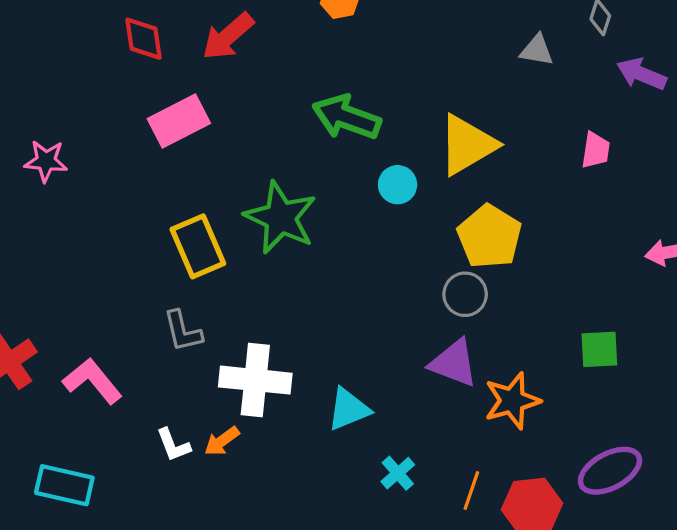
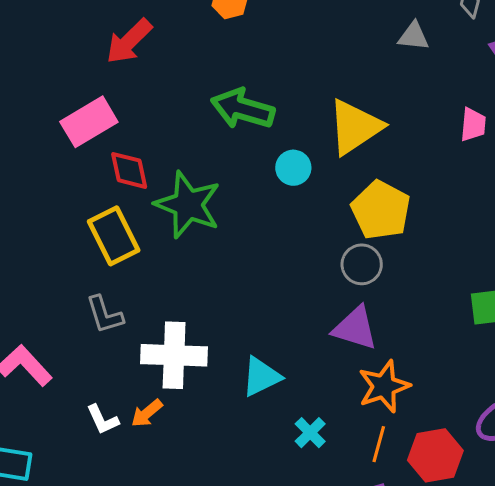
red diamond: (144, 39) -> (129, 170), moved
orange star: (512, 401) -> (384, 386), moved

